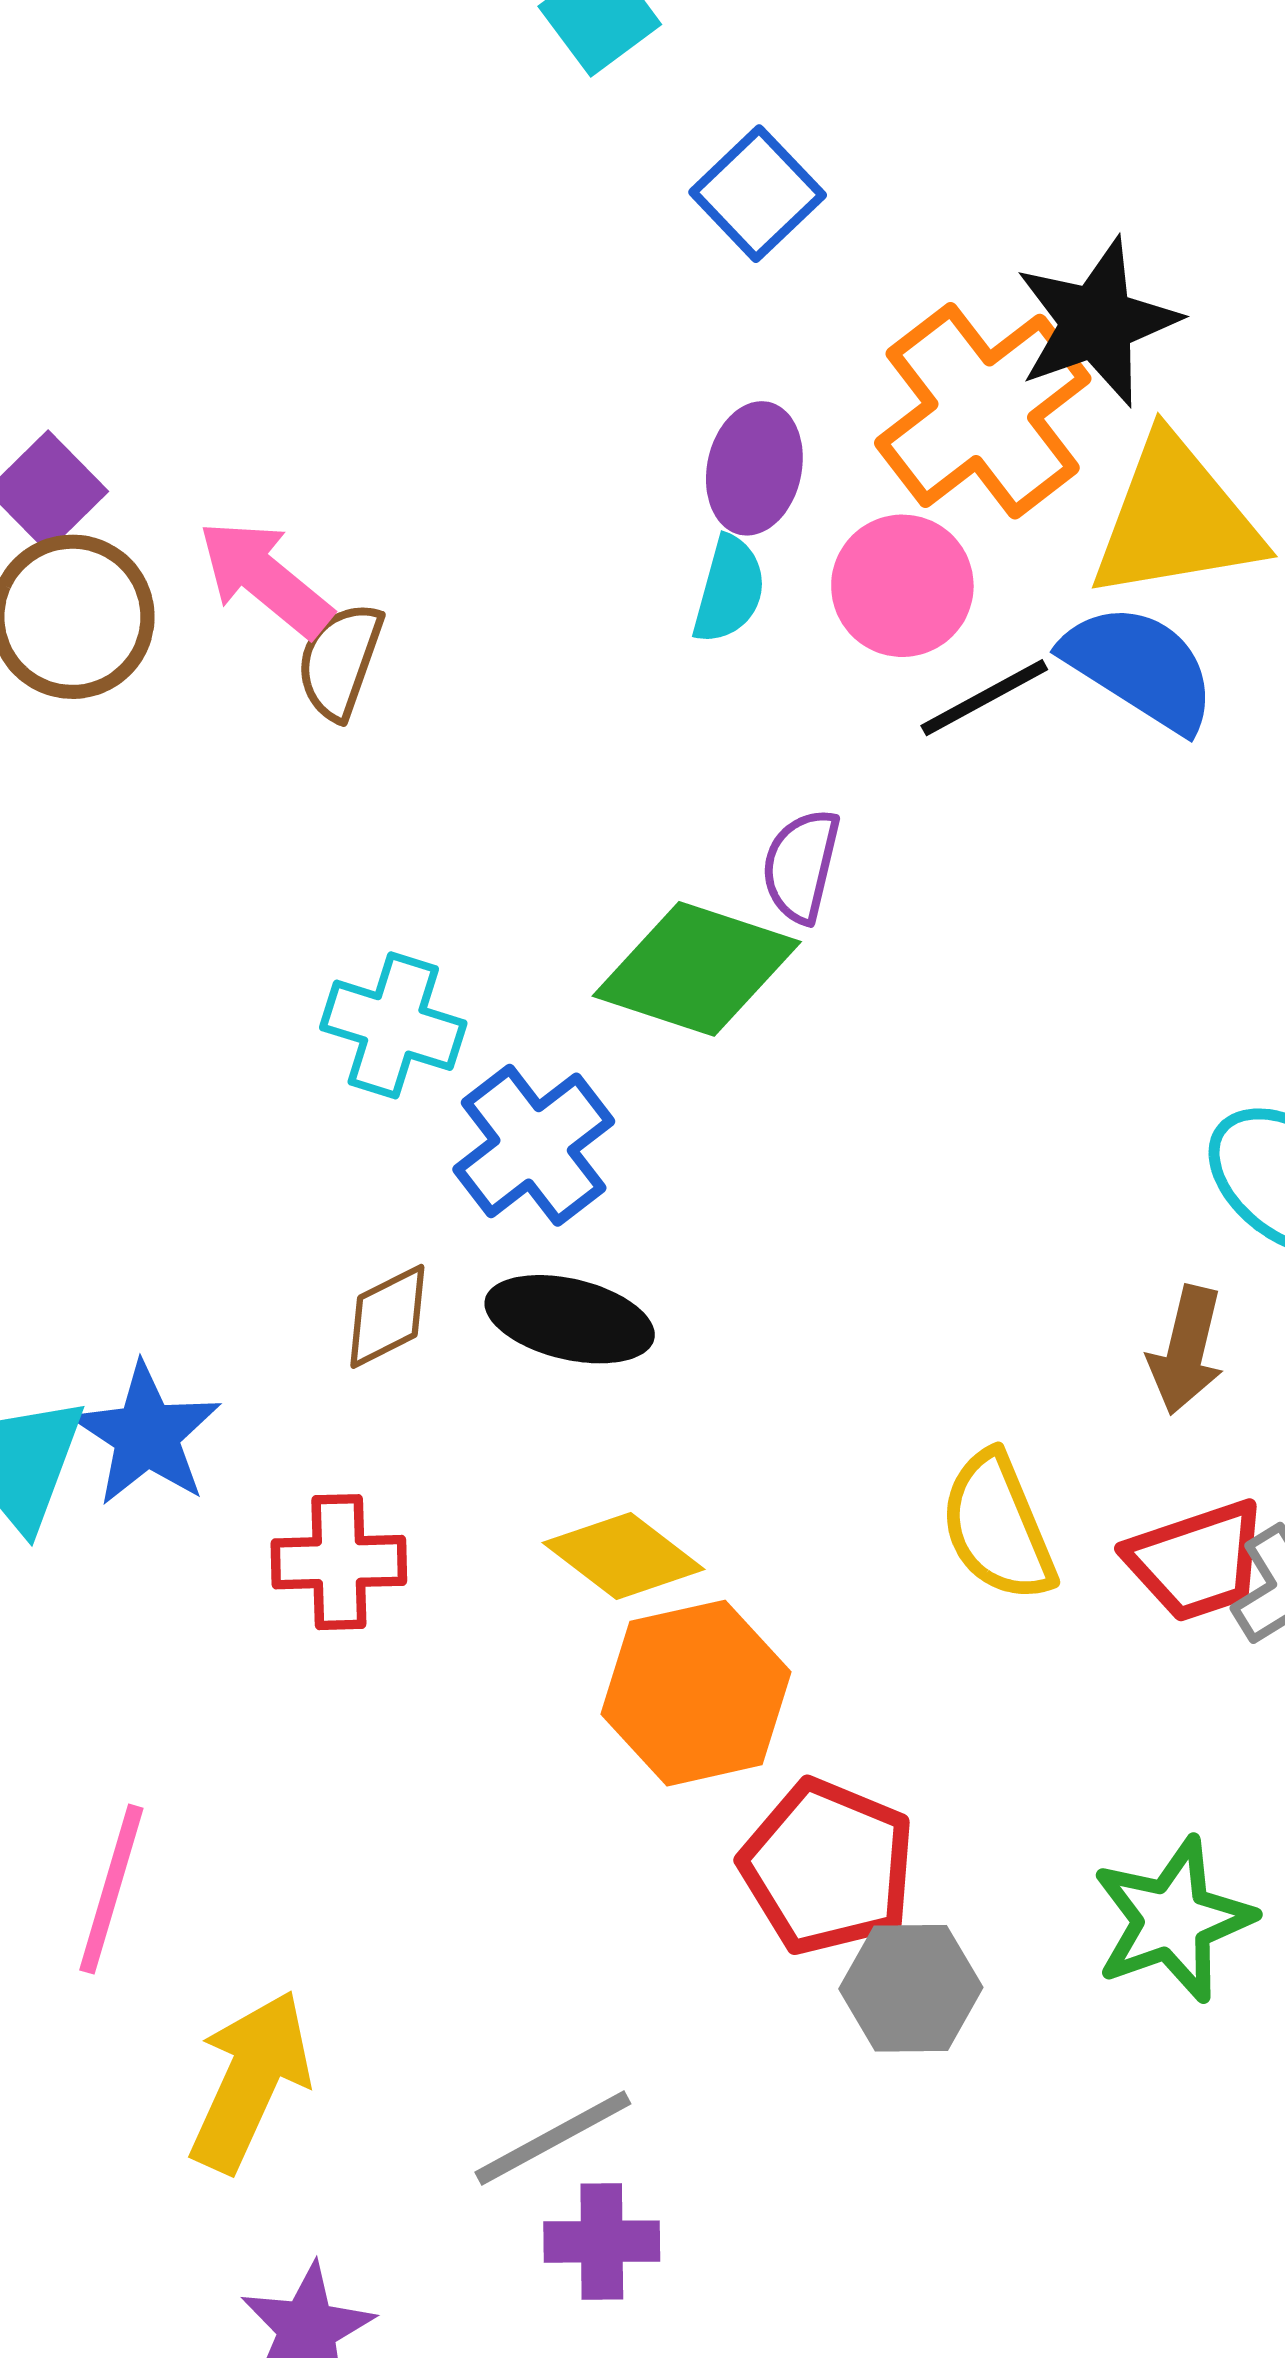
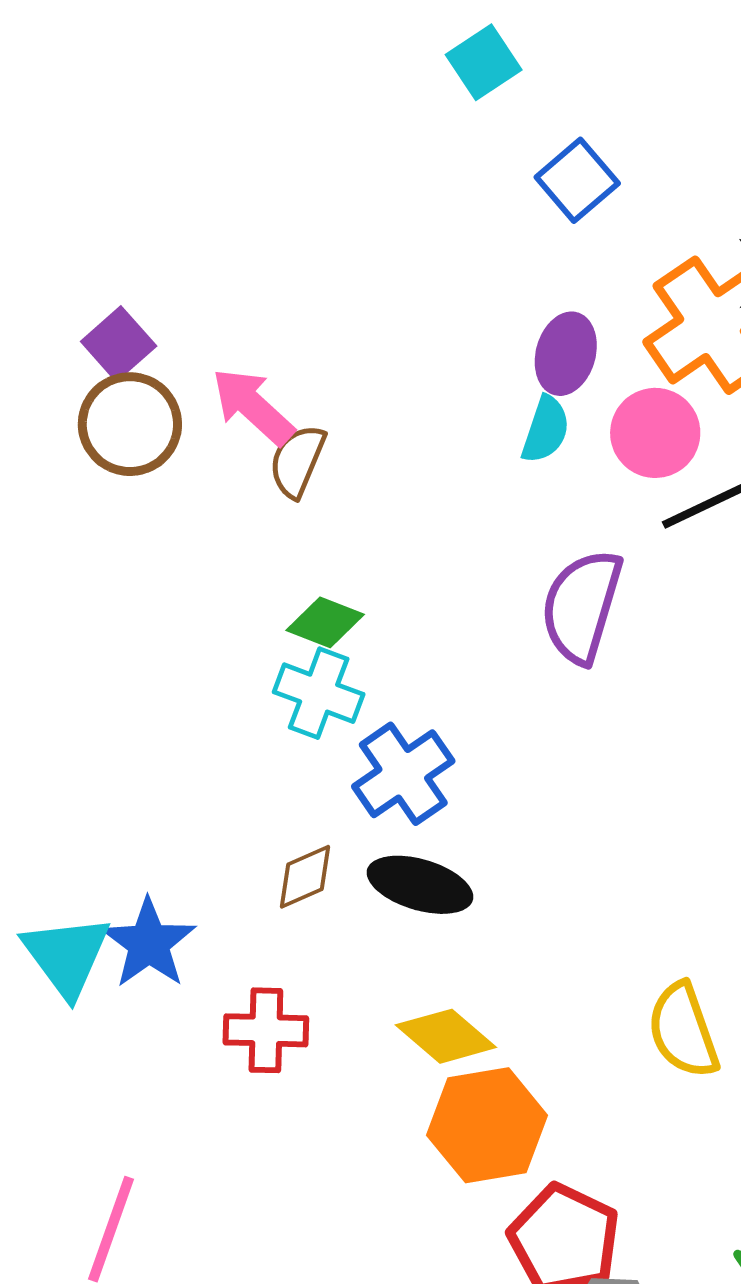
purple semicircle: (801, 866) -> (582, 606), size x1.6
green diamond: (697, 969) -> (325, 622), moved, size x0.6

